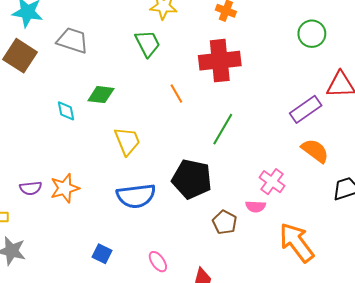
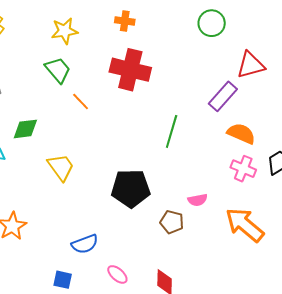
red cross: (220, 61) -> (130, 70), turned 33
orange line: (176, 93) -> (81, 102), moved
green line: (223, 129) -> (172, 131), moved
pink cross: (272, 182) -> (243, 169), moved
blue semicircle: (136, 196) -> (85, 244), moved, size x0.7

